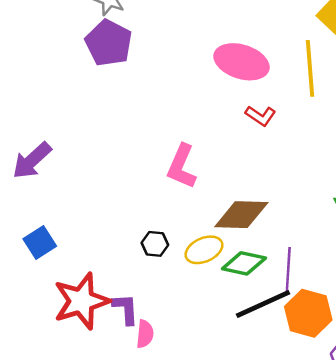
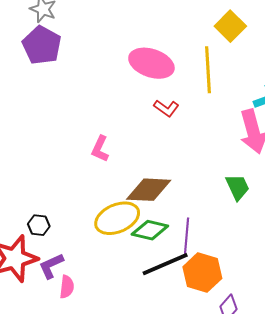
pink L-shape: (182, 166) -> (100, 149), size x0.7
black hexagon: (155, 244) -> (39, 225), moved
yellow ellipse: (204, 250) -> (117, 218), size x1.4
purple L-shape: (126, 309) -> (51, 266), turned -112

